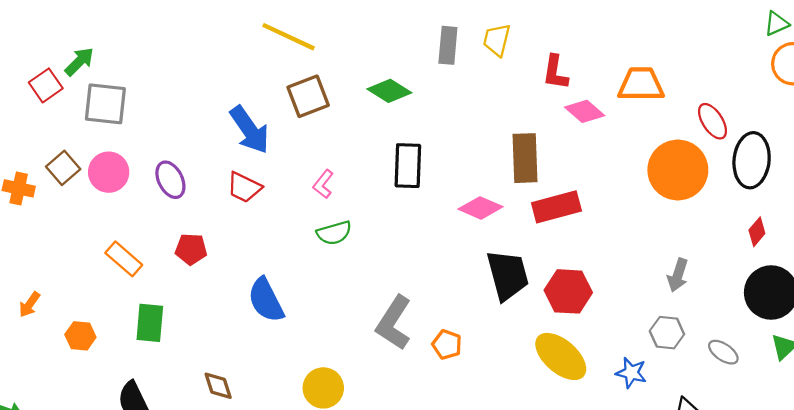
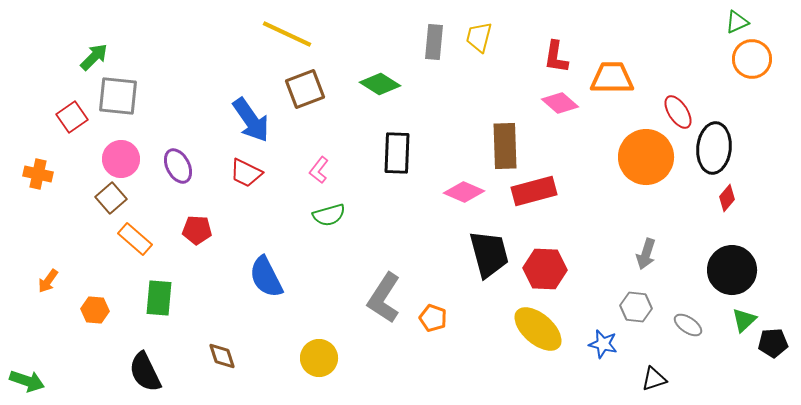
red L-shape: (555, 72) -> (556, 57), moved
red square: (46, 85) -> (72, 117), moved
brown square: (63, 168) -> (111, 198), moved
red diamond: (757, 232) -> (727, 198), moved

